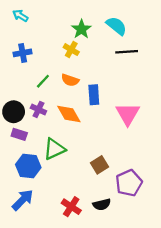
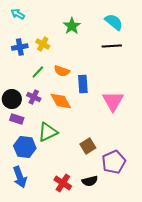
cyan semicircle: (116, 26) -> (114, 22), moved
yellow cross: (71, 50) -> (43, 44), moved
blue arrow: (23, 200) -> (20, 177), turned 115

